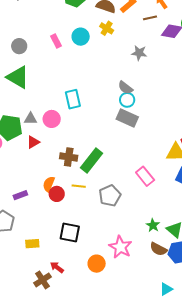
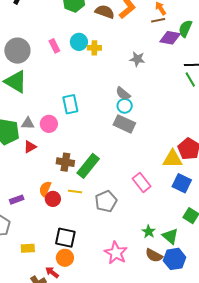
brown line: (150, 18) -> (158, 20), moved
yellow cross: (107, 28) -> (94, 48), moved, turned -32
gray circle: (19, 46) -> (17, 51), size x1.6
orange circle: (97, 264) -> (65, 258), moved

